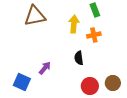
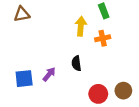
brown triangle: (35, 16) -> (22, 14), moved, size x0.7
black semicircle: (79, 58) -> (76, 63), moved
blue square: (22, 82) -> (24, 79), moved, turned -30

